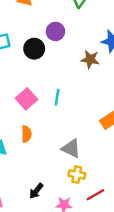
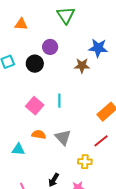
orange semicircle: (26, 134) -> (39, 134), turned -72
gray triangle: (71, 148) -> (63, 137), moved, turned 30
red line: (95, 195) -> (101, 141), moved

